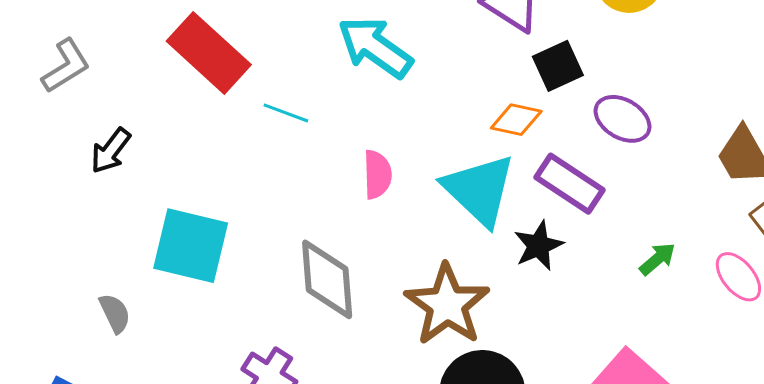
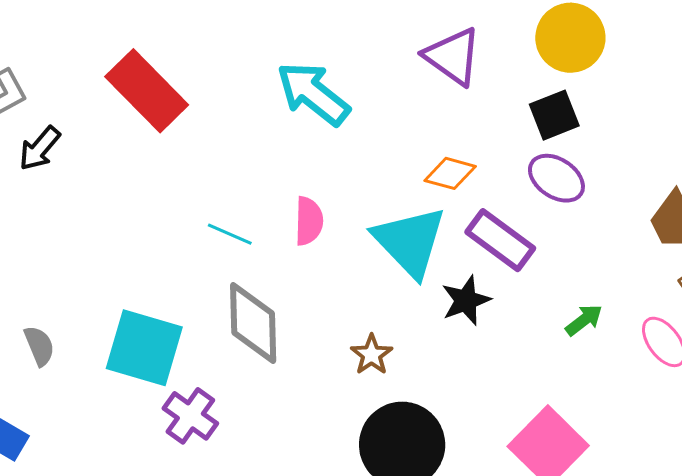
black square: (558, 66) -> (554, 115), moved
cyan line: (286, 113) -> (230, 234), moved
black arrow: (111, 151) -> (40, 148), moved
cyan square: (191, 246) -> (144, 348), moved
brown star: (447, 305) -> (372, 355), size x0.5

